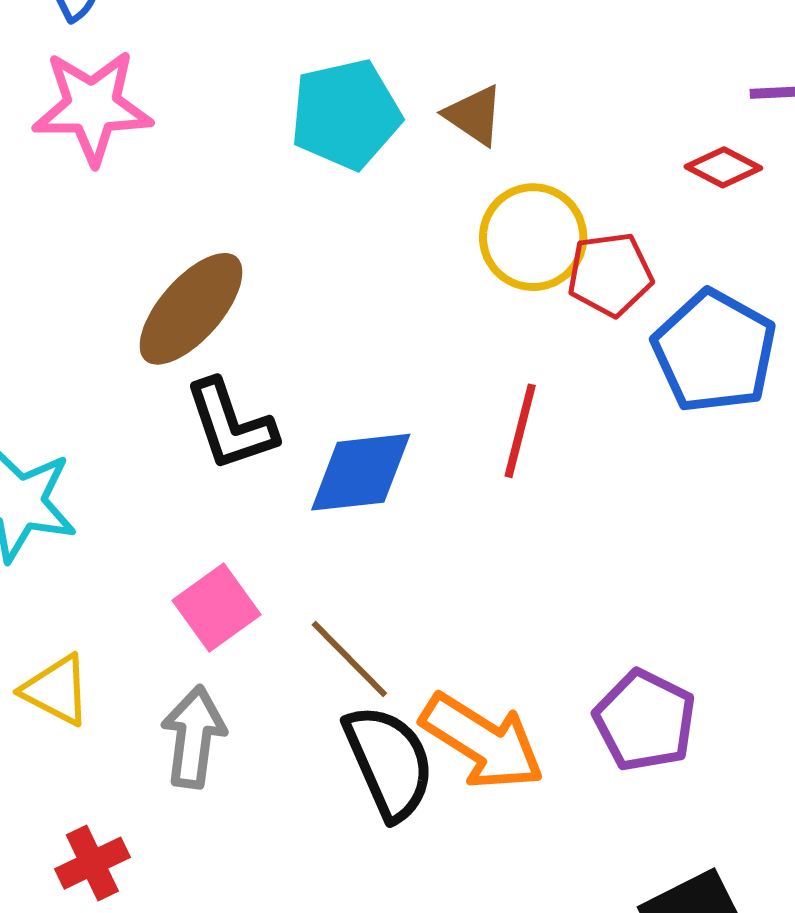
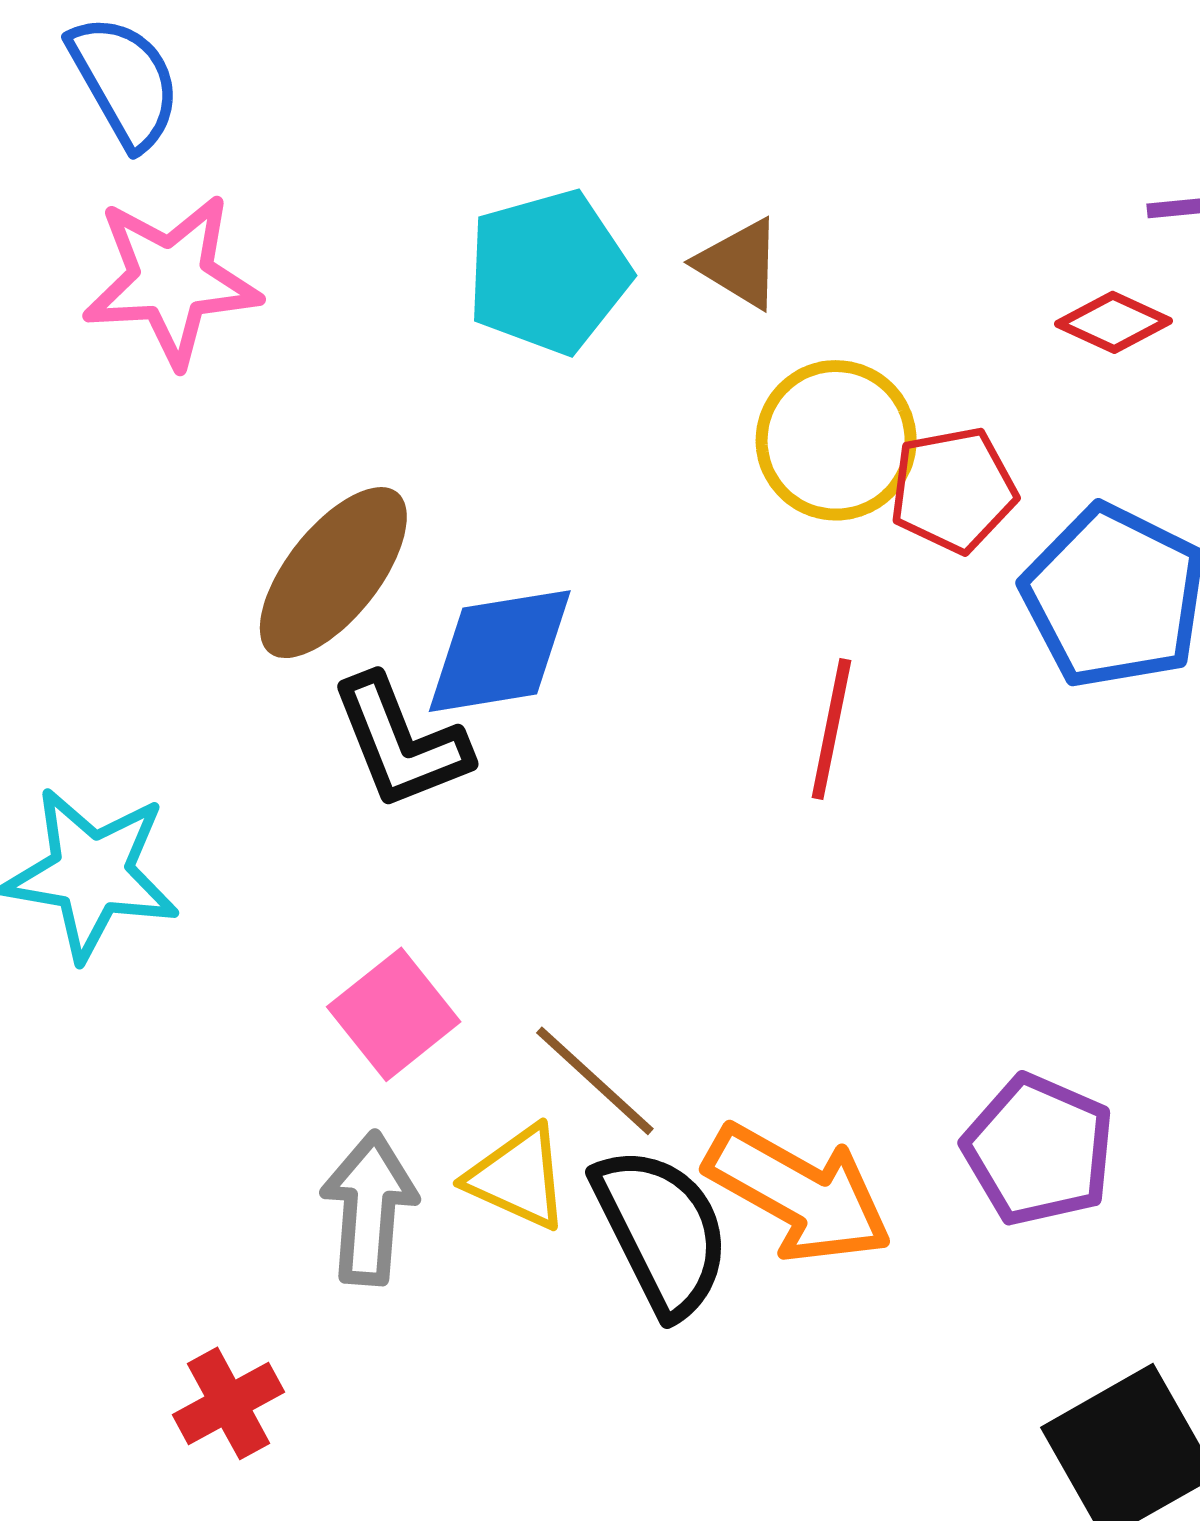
blue diamond: (361, 472) -> (500, 651), moved
yellow triangle: (56, 690) -> (518, 1177), moved

